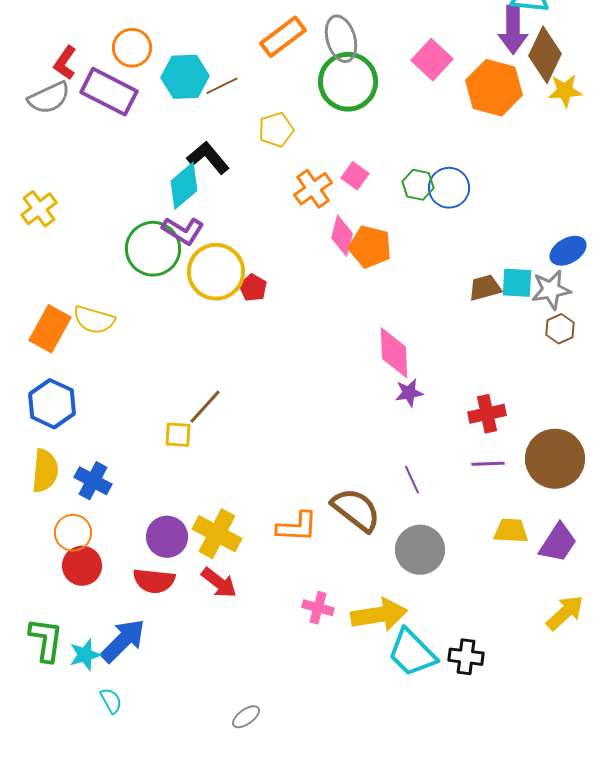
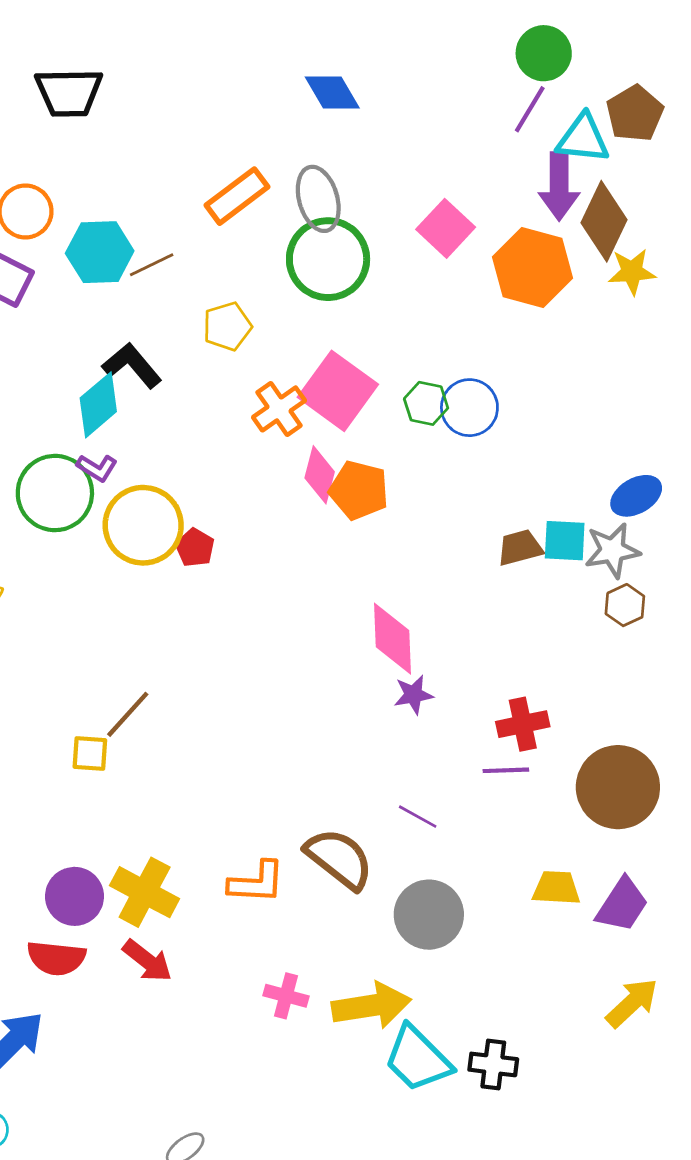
pink square: (355, 176) -> (338, 391), size x2.0
purple L-shape: (183, 231) -> (97, 468), size x0.7
purple line: (488, 464) -> (506, 770), moved
purple line: (412, 480) -> (418, 817), turned -36

